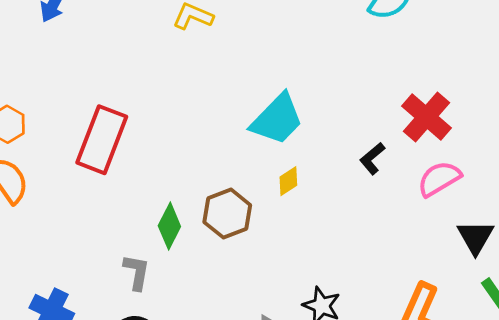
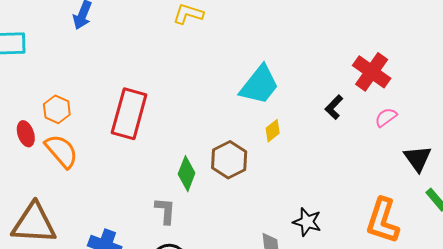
pink semicircle: (439, 179) -> (386, 117), size x0.7

